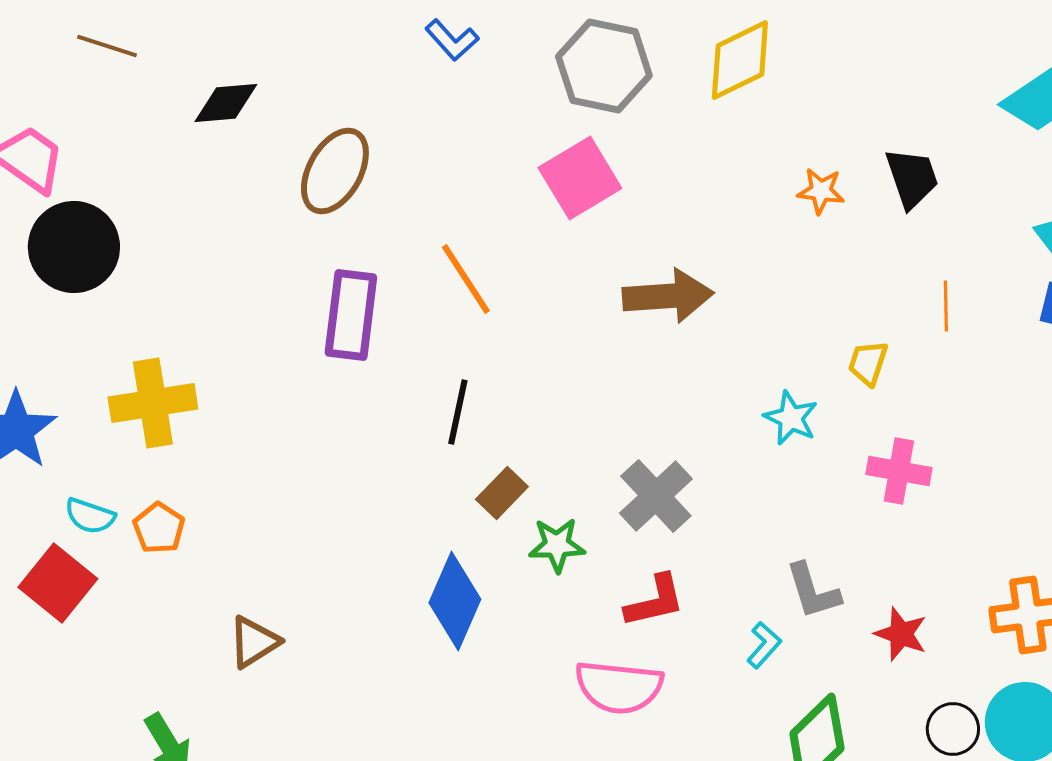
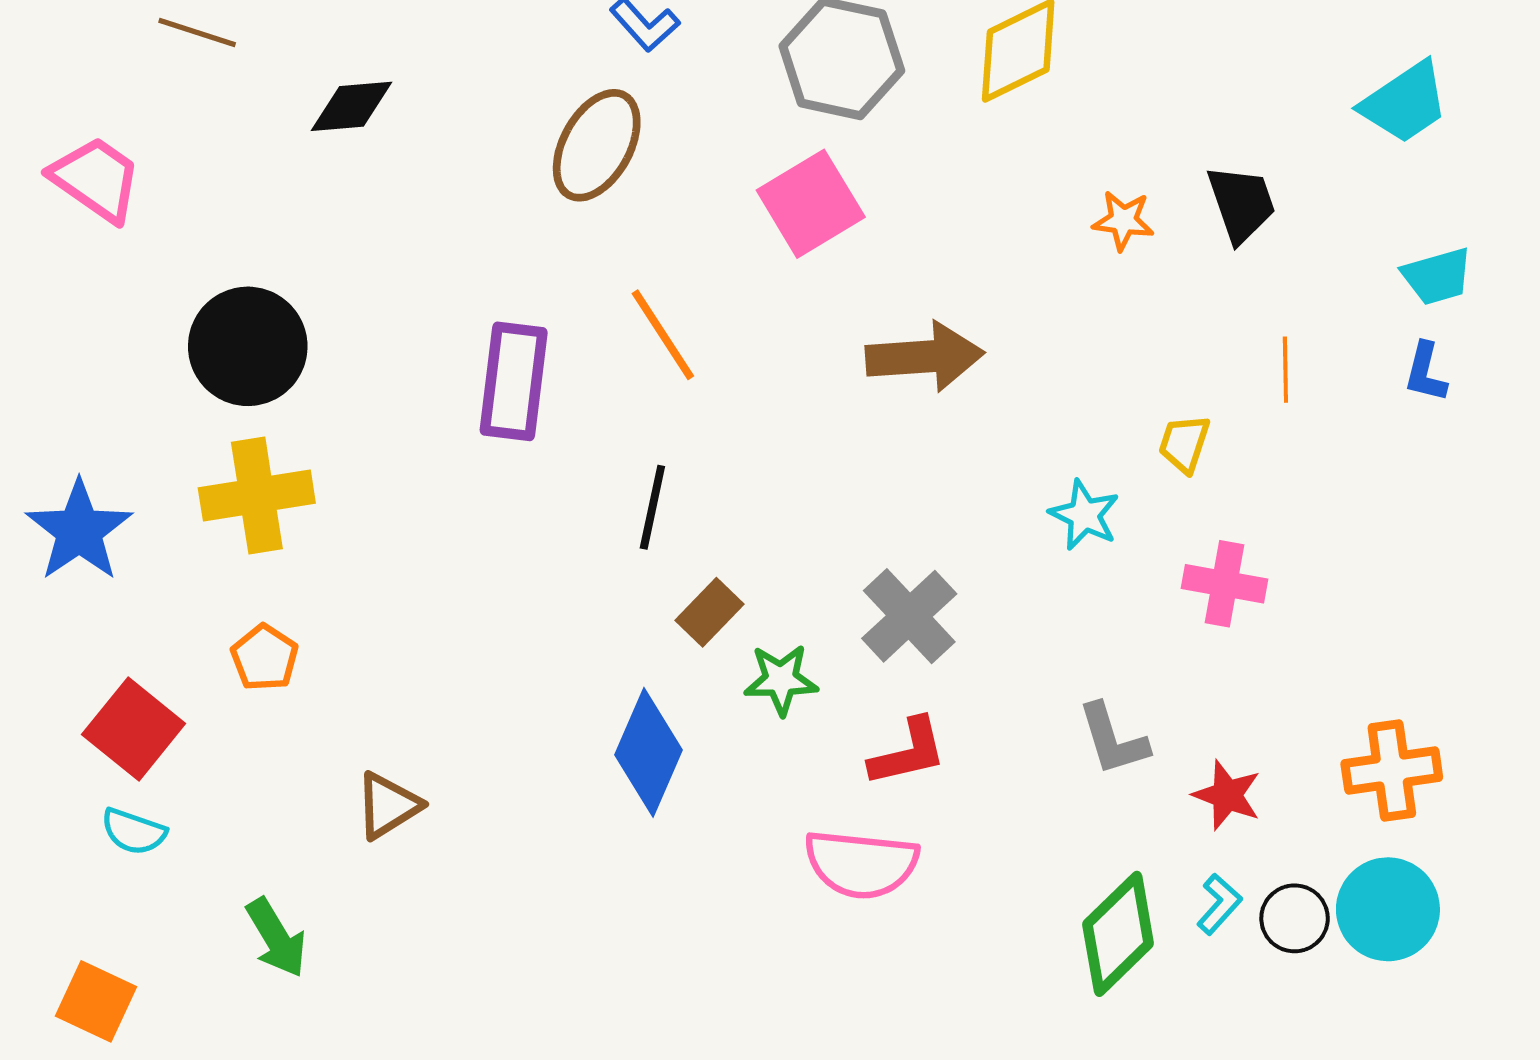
brown ellipse: (335, 171) -> (597, 145), moved
black circle: (74, 247) -> (248, 346), moved
cyan semicircle: (90, 516) -> (134, 831), moved
cyan L-shape: (764, 645) -> (1219, 904), moved

